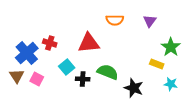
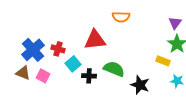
purple triangle: (150, 21) -> (175, 23), moved
red cross: (50, 43) -> (58, 49), moved
brown triangle: (17, 76) -> (23, 73), turned -35

